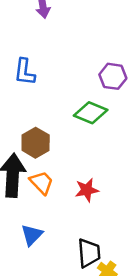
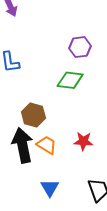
red star: (87, 190) -> (83, 141), turned 30

